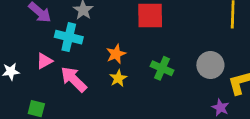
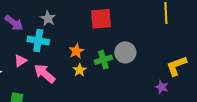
gray circle: (210, 65) -> (125, 52), moved
green cross: (162, 68) -> (103, 60), moved, turned -36

